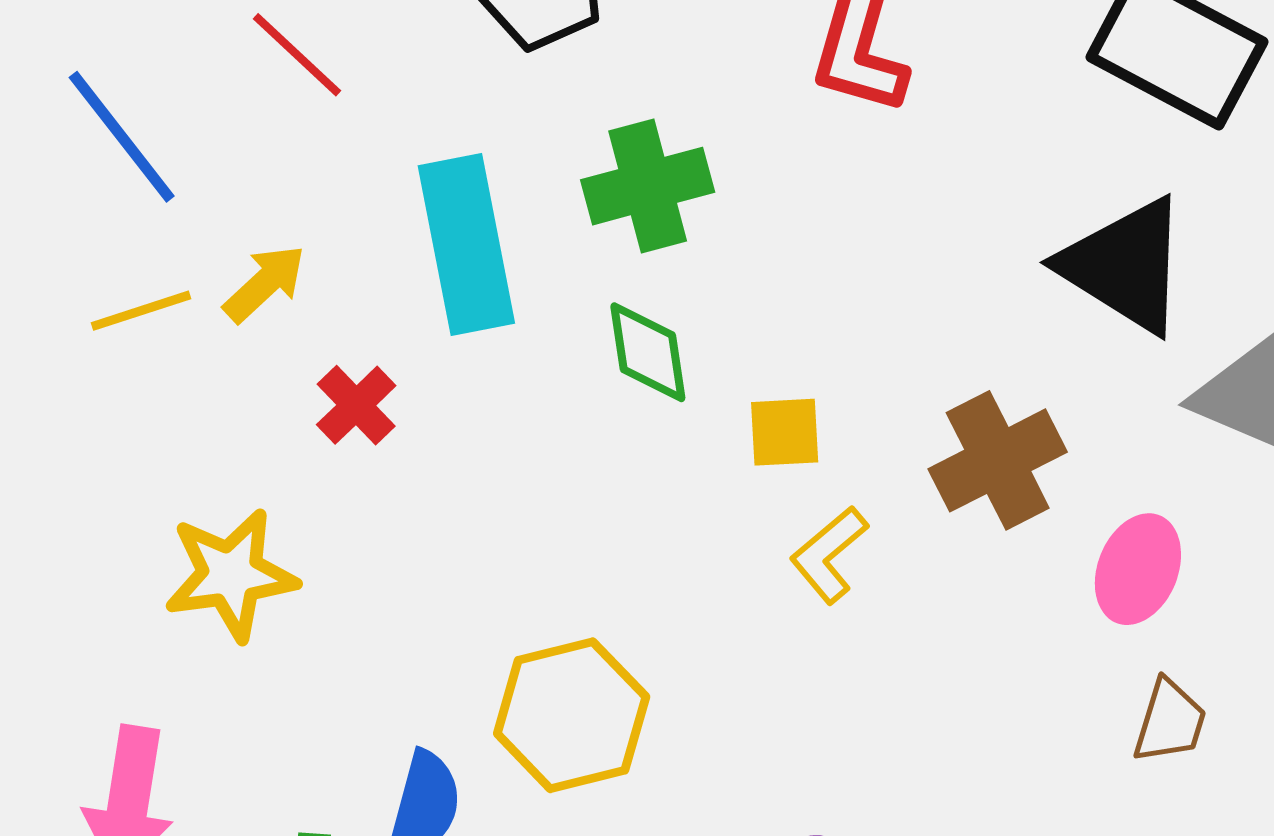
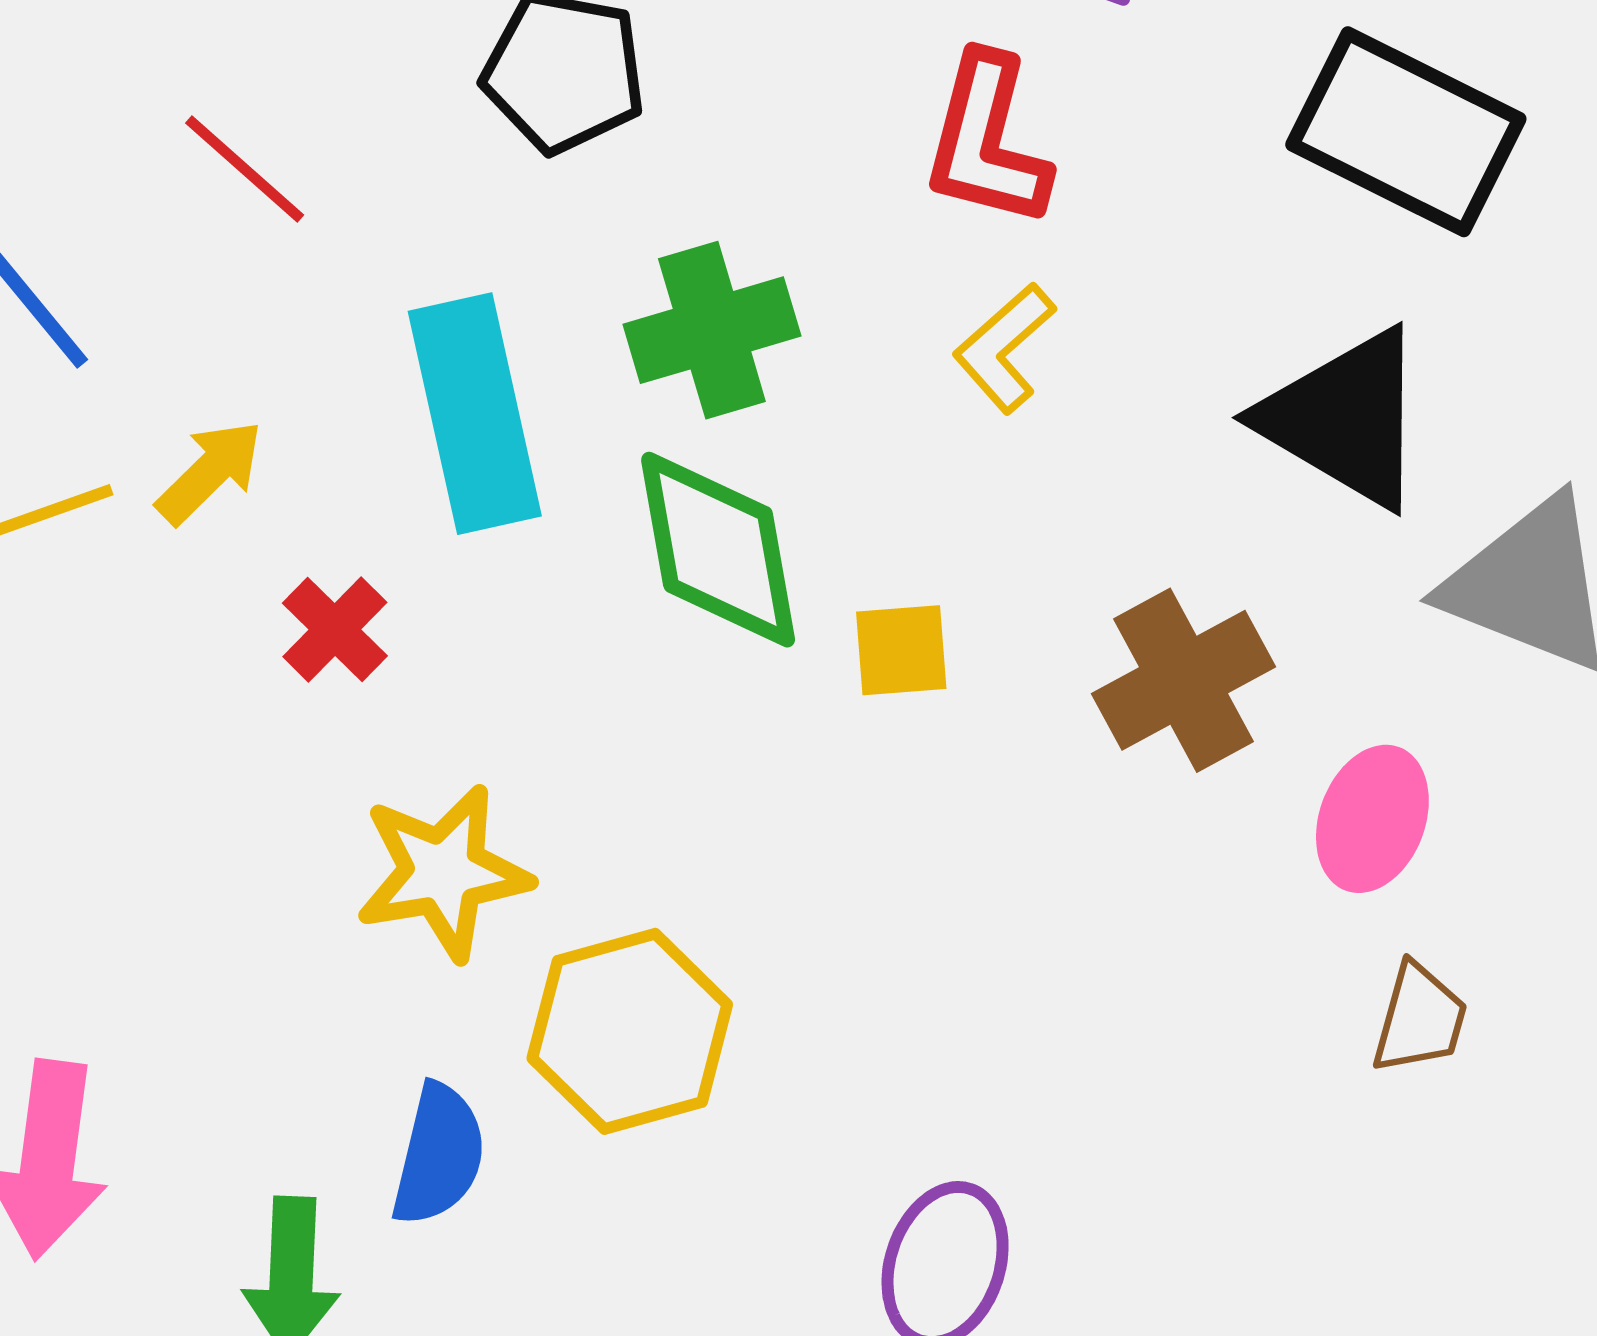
green diamond: (648, 352) -> (718, 550), size x1.5
yellow L-shape: (829, 555) -> (1004, 348), moved
yellow star: (231, 575) -> (443, 872), moved

